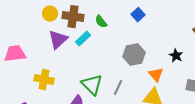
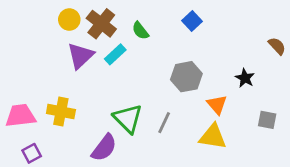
brown cross: (73, 17) -> (101, 24), turned 30
pink trapezoid: (15, 54) -> (20, 116), moved

